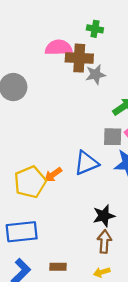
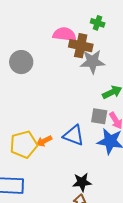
gray star: (96, 75) -> (92, 62), size x1.4
blue triangle: (86, 163) -> (74, 135), turned 35

